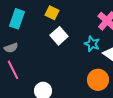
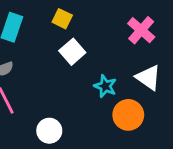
cyan star: (92, 44) -> (105, 86), moved

